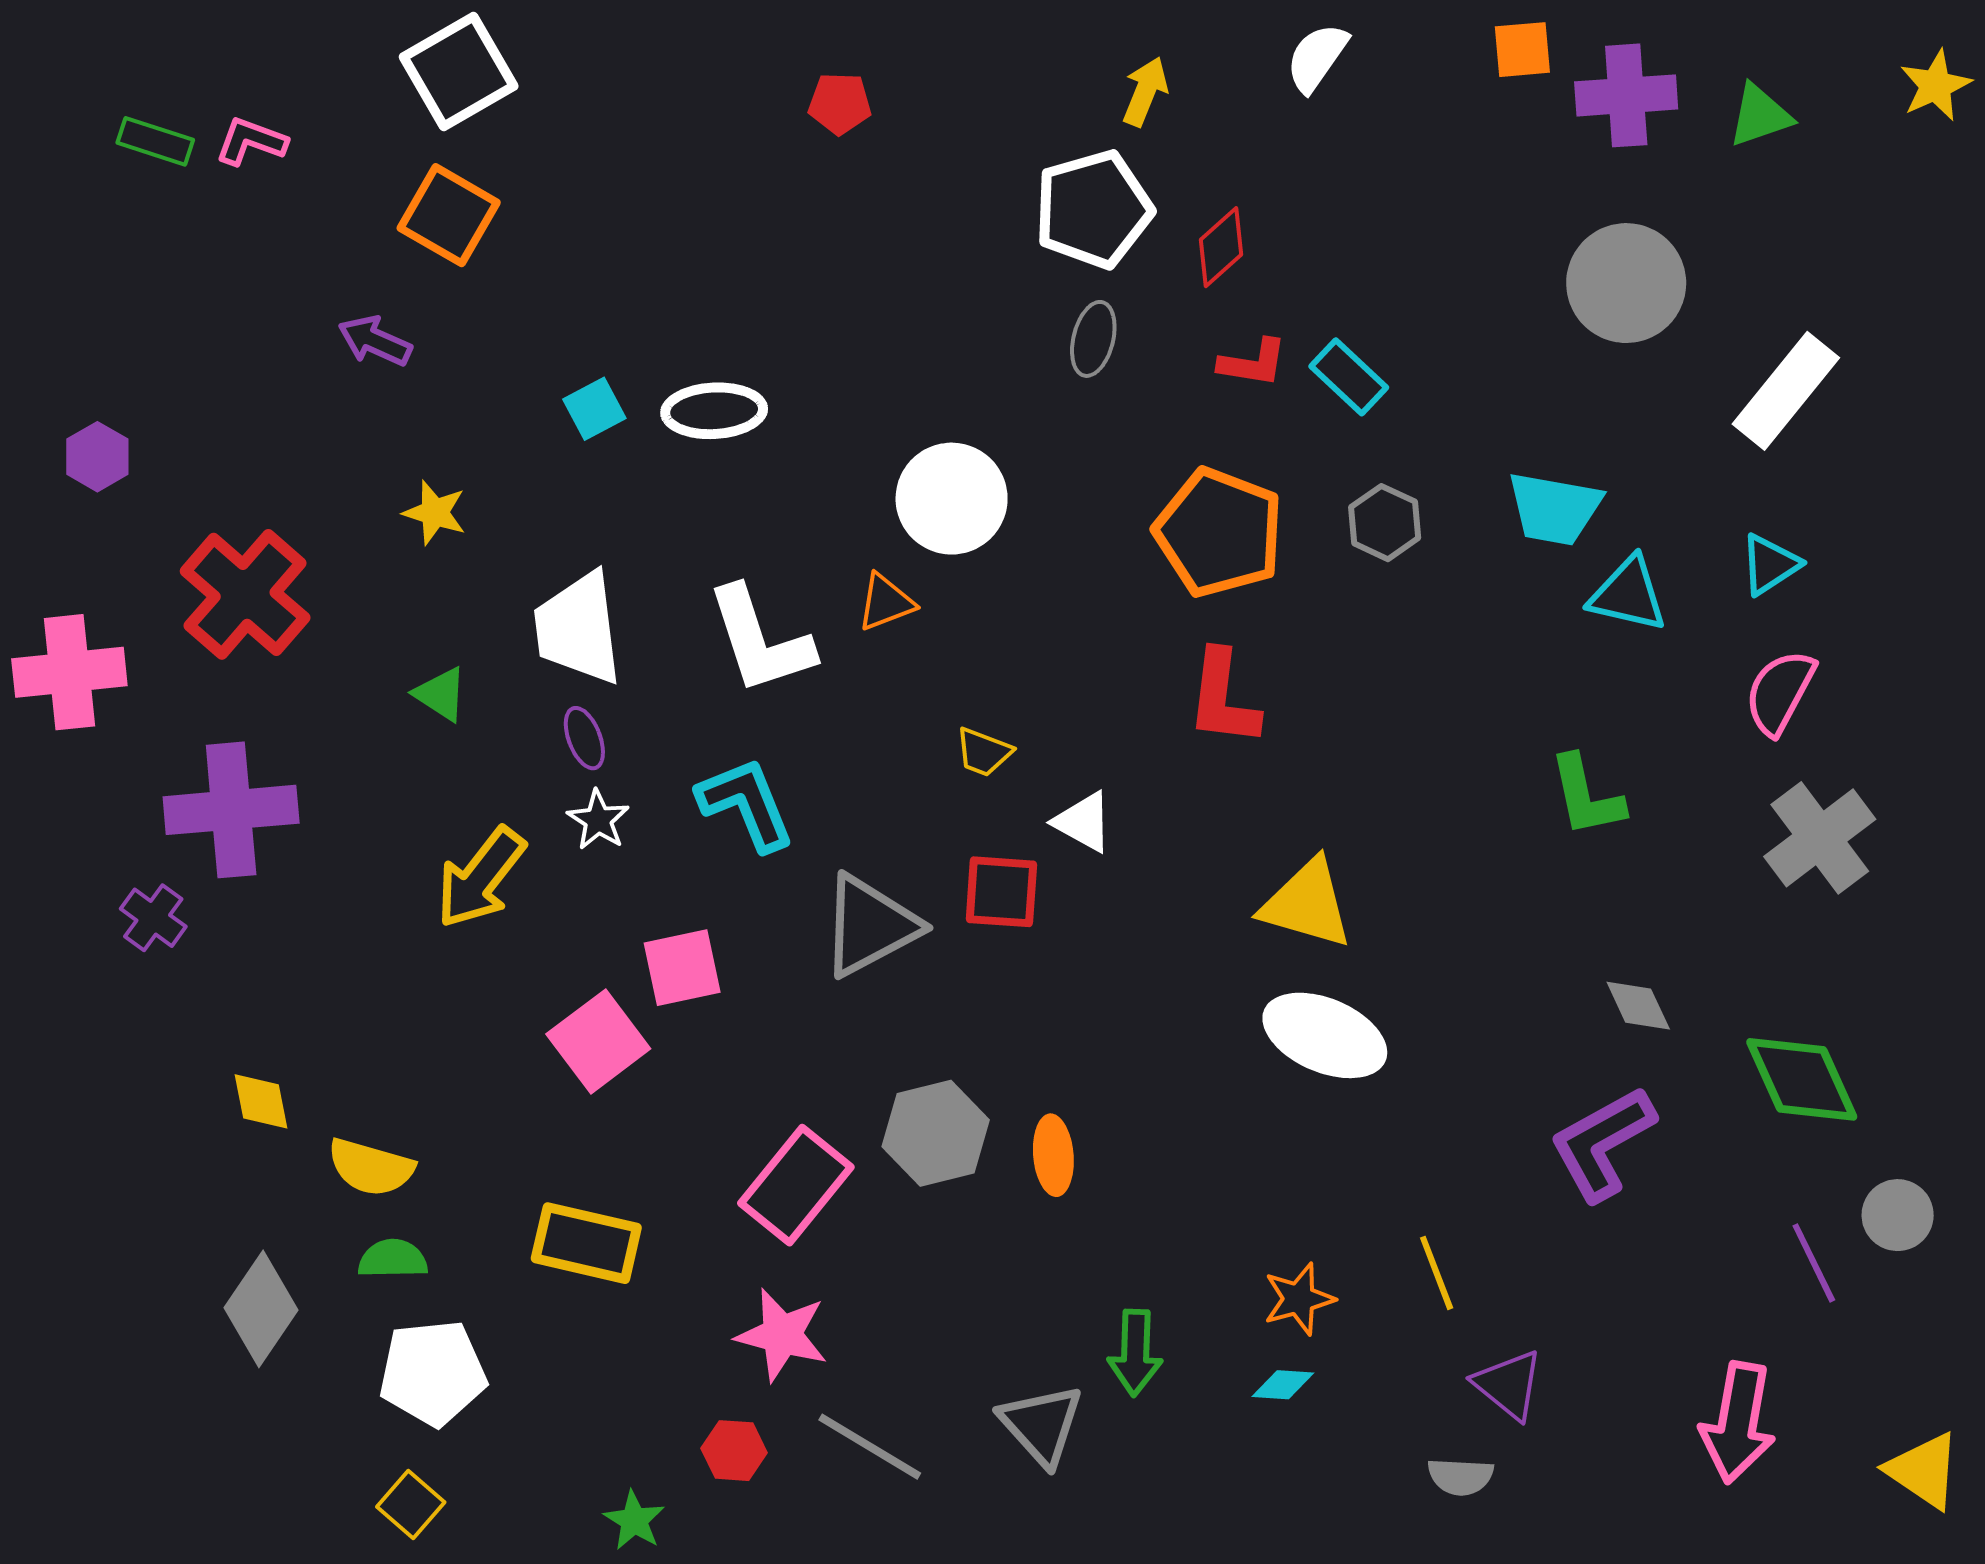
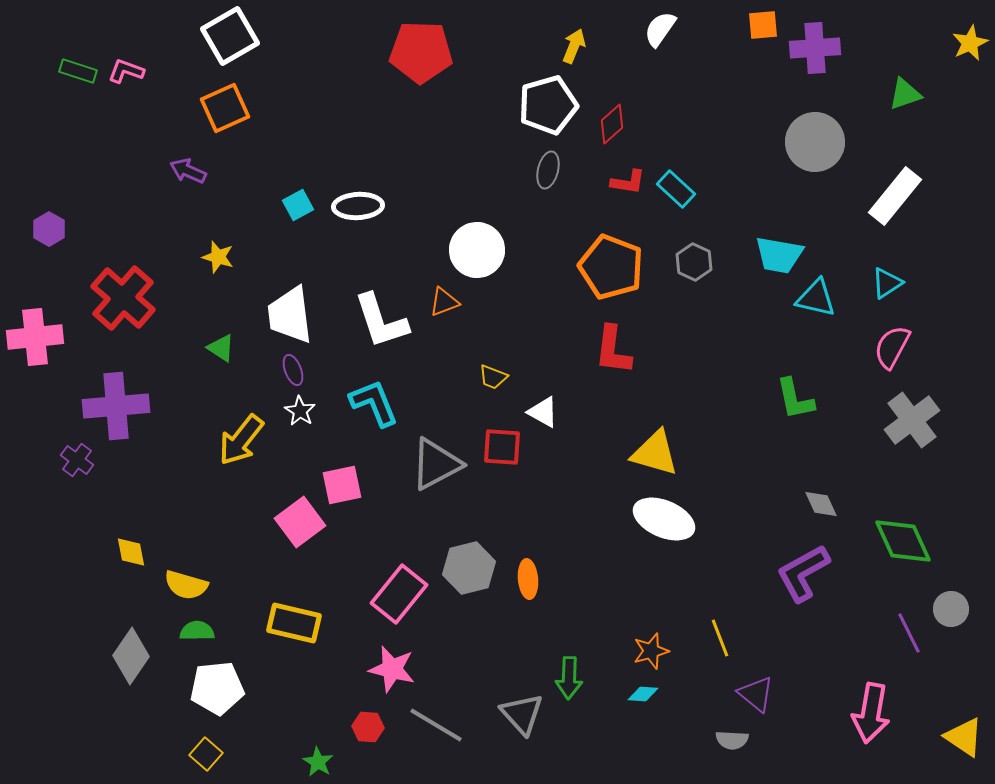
red pentagon: (840, 103) -> (421, 52), size x2.0
green triangle: (1760, 115) -> (905, 94), moved
orange square: (449, 215) -> (225, 108), turned 36

